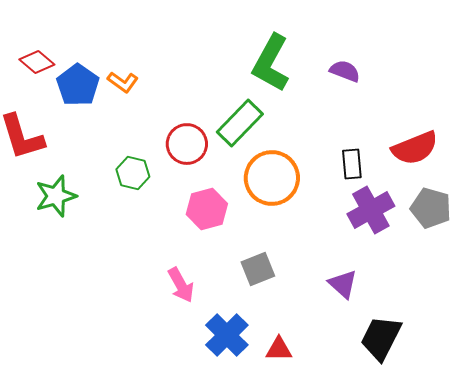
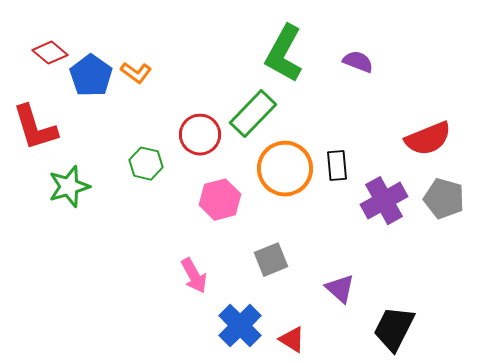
black rectangle: (352, 164) -> (337, 166), moved
purple triangle: (343, 284) -> (340, 289), moved
red triangle: (279, 349) -> (292, 340), turned 32

